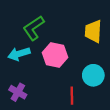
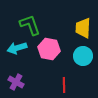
green L-shape: (34, 28) -> (30, 25), turned 105
cyan circle: (93, 75) -> (83, 56), moved

